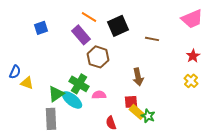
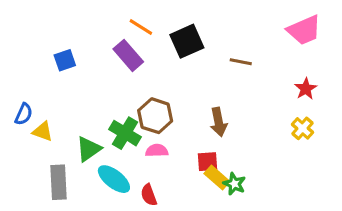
blue square: (41, 28) -> (65, 60), moved
brown hexagon: (98, 57) -> (155, 116), moved
cyan ellipse: (72, 100) -> (114, 179), moved
gray rectangle: (51, 119) -> (58, 182), moved
red semicircle: (111, 123) -> (149, 195), moved

